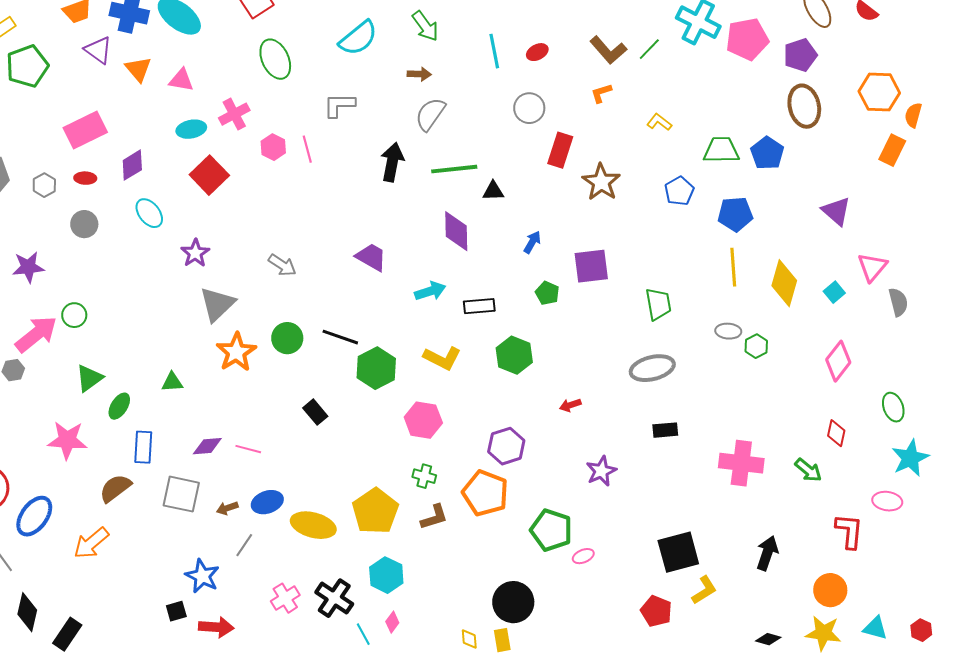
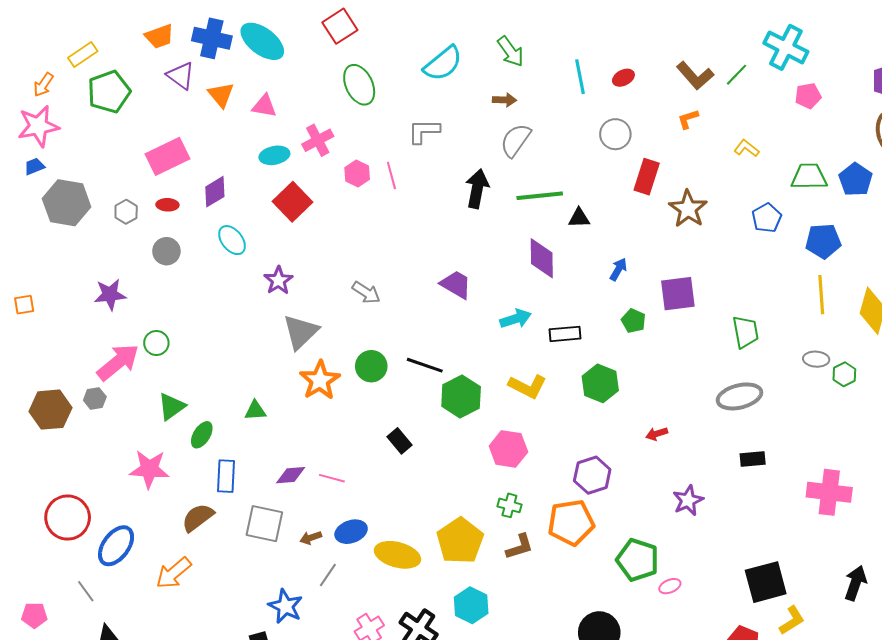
pink pentagon: (747, 39) -> (808, 96), moved, size x0.6
orange pentagon: (485, 493) -> (571, 523), turned -30

